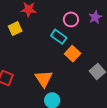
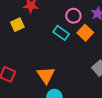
orange square: (73, 54) -> (85, 33), moved

